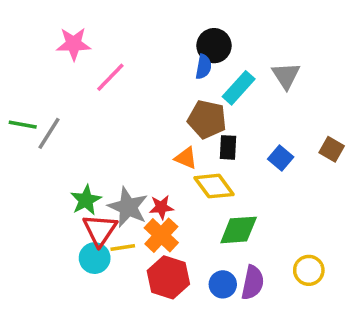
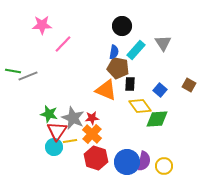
blue semicircle: (203, 67) -> (114, 52), moved
gray line: (49, 133) -> (28, 76), turned 36
orange triangle: (186, 158) -> (106, 90), size x1.6
yellow diamond: (214, 186) -> (140, 106), moved
green star: (86, 200) -> (49, 114), turned -30
green diamond: (239, 230) -> (157, 119), moved
yellow circle: (309, 270) -> (164, 166), moved
blue circle: (223, 284) -> (127, 162), size x1.6

